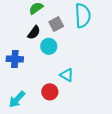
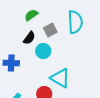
cyan triangle: (67, 75) -> (60, 78), size x1.5

